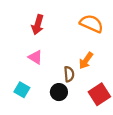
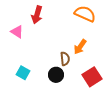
pink triangle: (35, 57) -> (17, 32), moved

